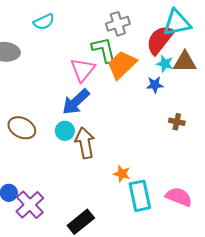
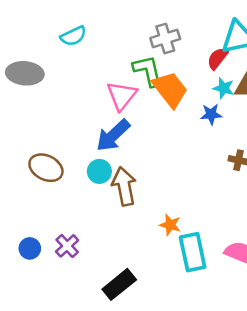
red semicircle: (160, 40) -> (217, 58), size x0.6
orange trapezoid: (122, 65) -> (170, 89), turned 96
purple cross: (30, 205) -> (67, 246), moved, size x0.7

